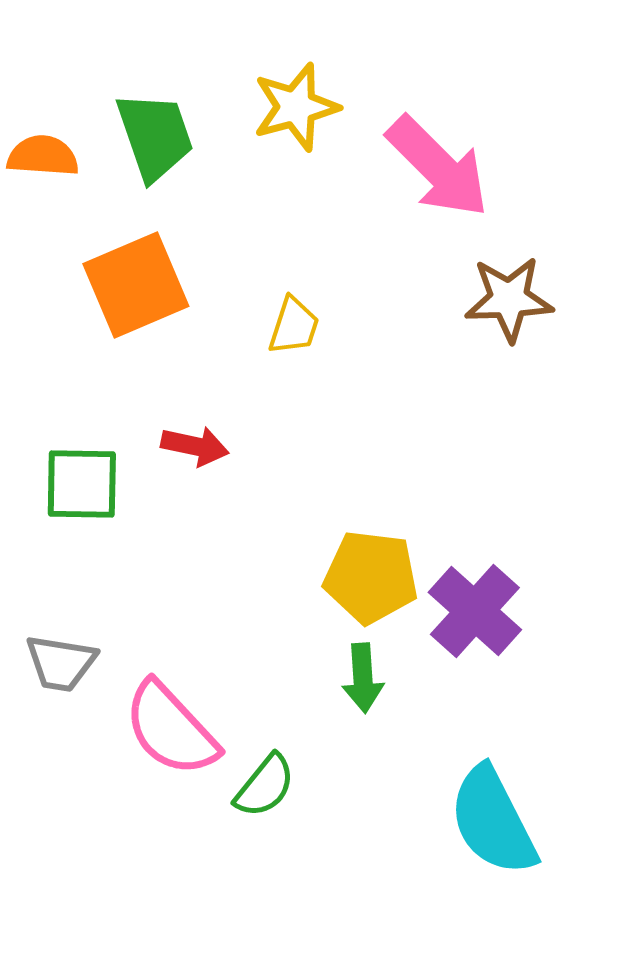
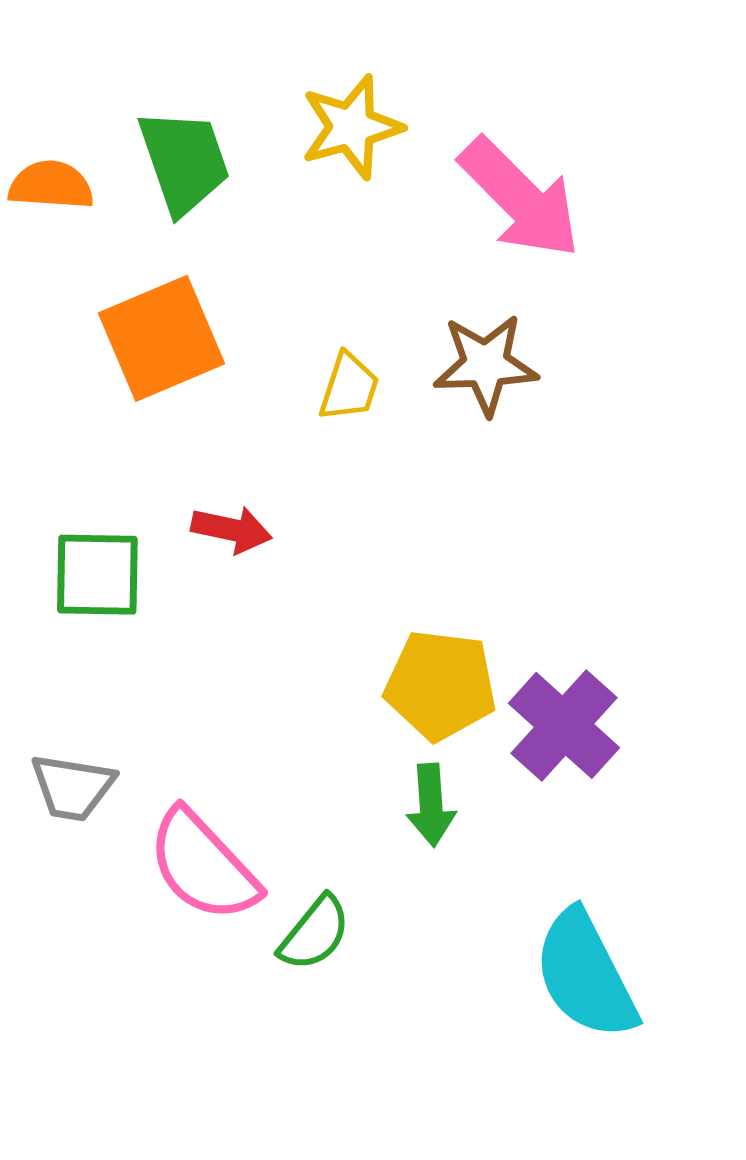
brown star: (509, 299) -> (486, 364), moved

